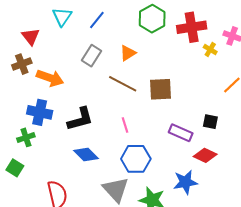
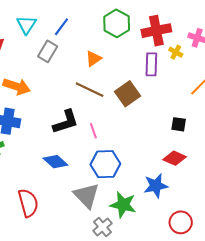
gray rectangle: (92, 56) -> (48, 51), moved
brown square: (160, 89) -> (127, 94), turned -30
black L-shape: (80, 119) -> (66, 122), moved
purple rectangle: (181, 133) -> (151, 64), moved, turned 70

